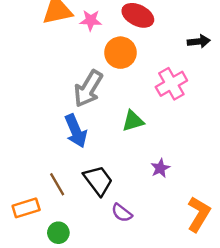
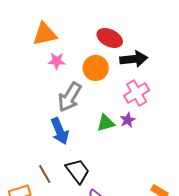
pink star: (91, 20) -> (57, 61), moved
black arrow: (199, 41) -> (134, 59), moved, size x1.5
purple star: (160, 168) -> (128, 120), moved

